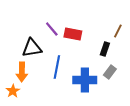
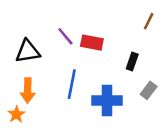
brown line: (118, 31) -> (149, 21), moved
black triangle: (32, 48) -> (28, 51), moved
gray rectangle: (110, 72) -> (149, 90), moved

